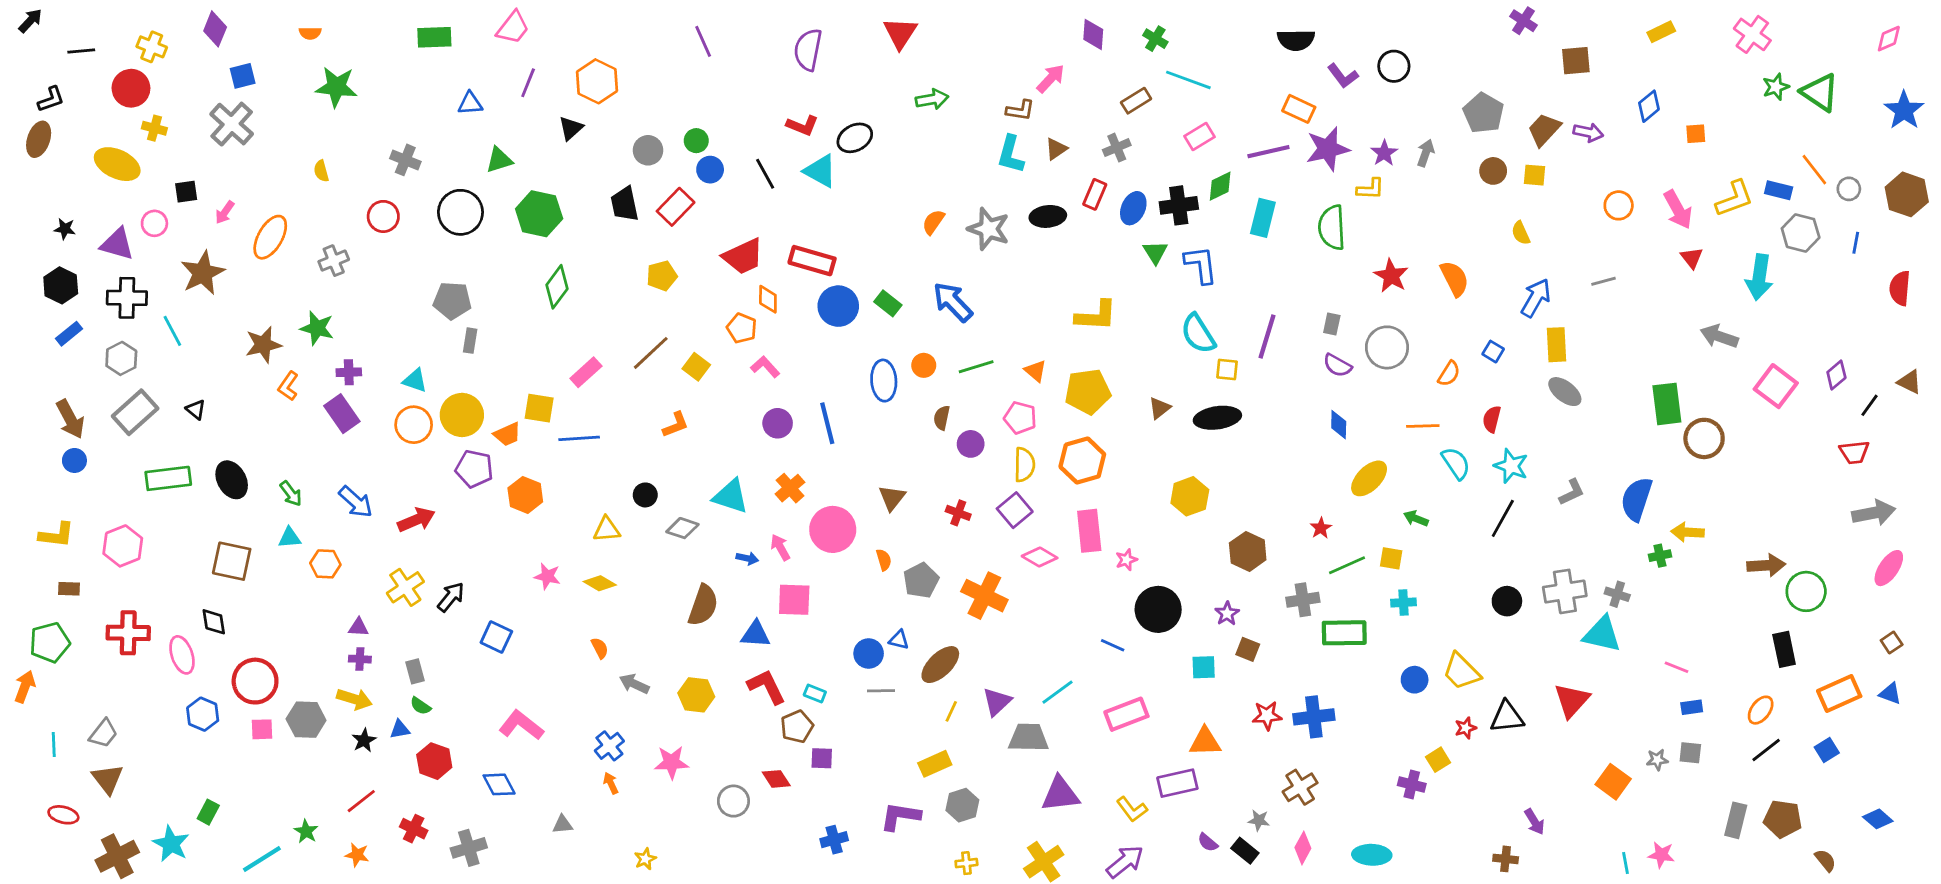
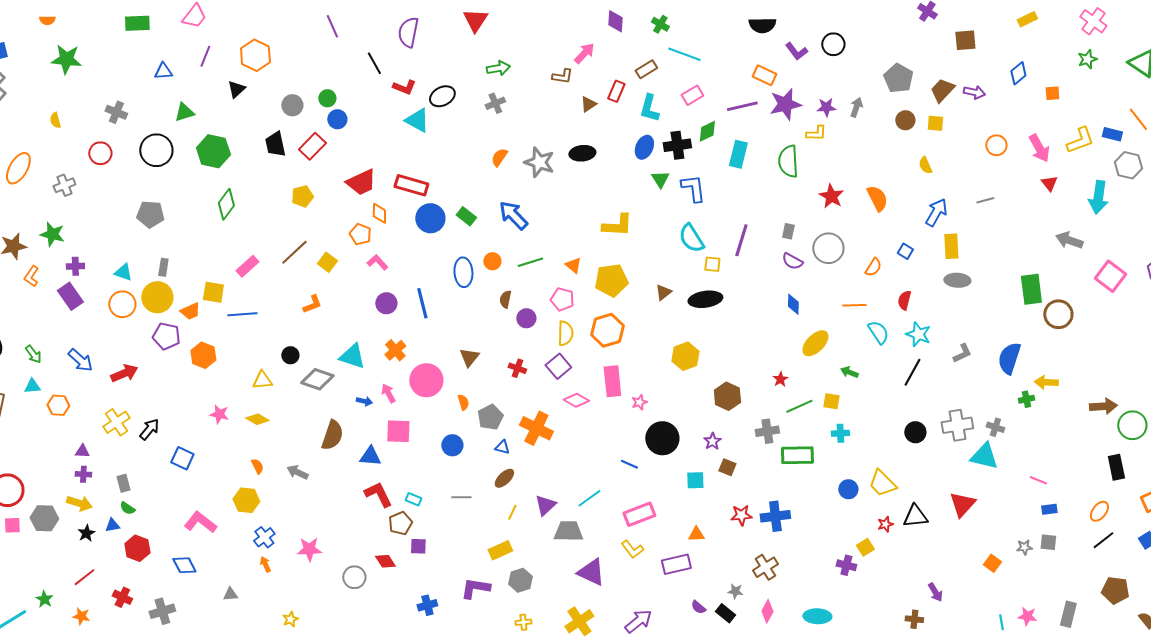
green star: (1776, 87) -> (1087, 59), moved
gray cross: (1117, 148) -> (495, 103), moved
purple star: (1384, 153) -> (826, 107), turned 30
cyan L-shape: (1011, 154) -> (649, 108), moved
black line: (765, 174) -> (374, 63), moved
red rectangle: (1095, 194) -> (616, 91), moved
gray rectangle: (470, 341) -> (163, 267), moved
gray ellipse: (1565, 392) -> (957, 280), turned -35
gray diamond: (682, 528) -> (317, 379), size x1.4
blue triangle: (899, 640) -> (502, 447), moved
blue circle: (869, 654) -> (452, 445), moved
brown ellipse: (940, 665) -> (504, 478), size x0.7
gray arrow: (634, 684) -> (297, 472), moved
yellow hexagon: (696, 695) -> (246, 500), moved
orange triangle: (1205, 742) -> (696, 534), size x0.7
orange square: (1613, 782) -> (992, 563), size x0.7
purple triangle: (1060, 794) -> (591, 572), turned 32
yellow L-shape: (1132, 809) -> (632, 549), moved
gray rectangle: (1736, 820) -> (1068, 614), moved

